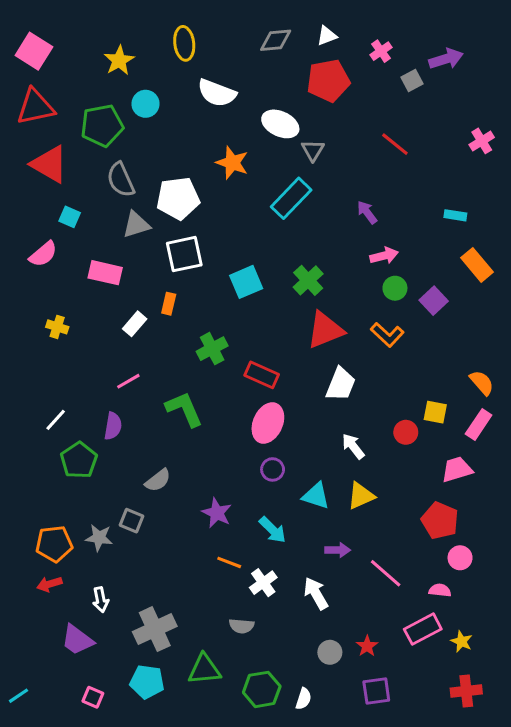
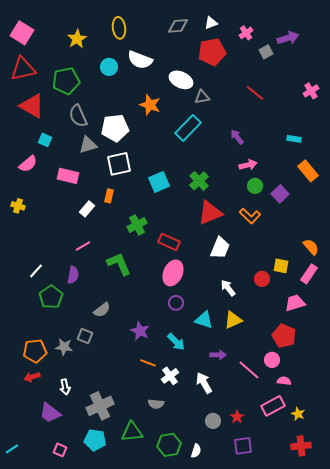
cyan circle: (145, 104) -> (109, 67), moved
gray triangle: (313, 150) -> (202, 97), turned 49
yellow cross: (57, 327) -> (18, 206), moved
pink circle: (460, 558) -> (272, 360), moved

